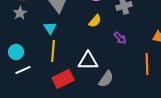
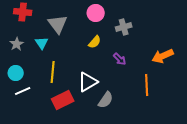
gray star: (20, 13) -> (17, 44), moved
cyan triangle: (50, 28) -> (42, 43), moved
white triangle: (88, 61) -> (88, 82), turned -30

